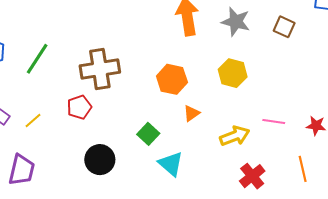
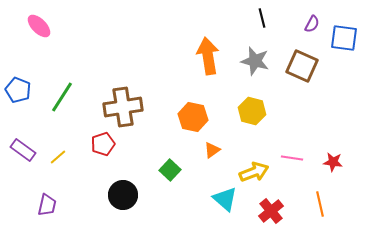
brown square: (284, 27) -> (302, 66), size x1.5
cyan triangle: (171, 164) -> (225, 199), moved
purple trapezoid: (22, 170) -> (47, 205), size x0.7

